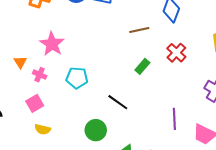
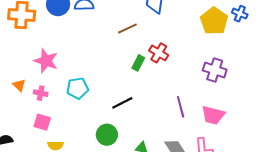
red cross: (176, 53) -> (159, 53), moved
black line: (118, 102) -> (122, 103), turned -50
pink square: (35, 103) -> (42, 122), turned -30

